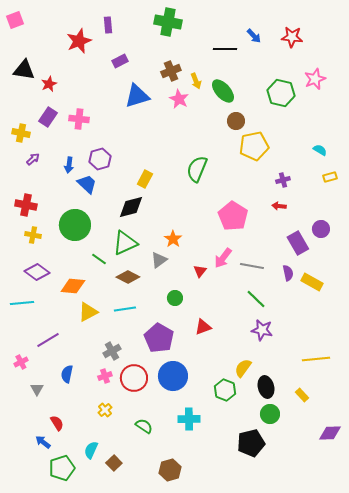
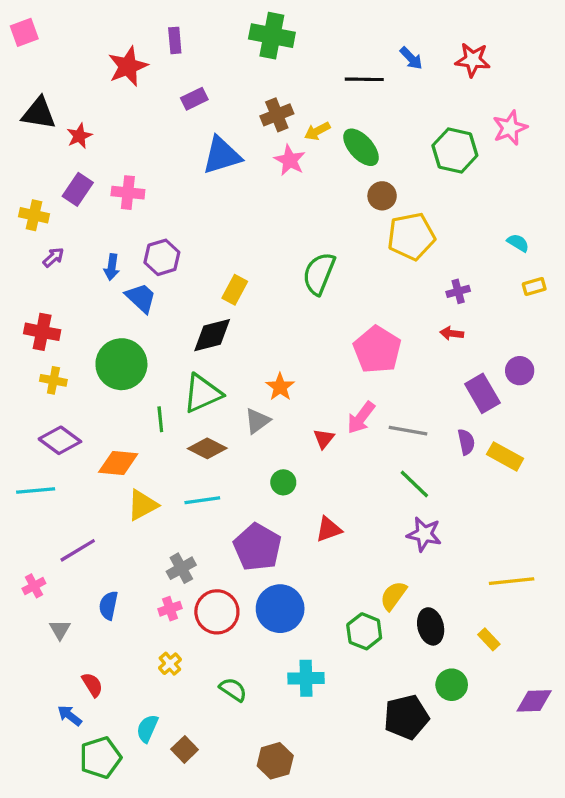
yellow arrow: (196, 81) -> (317, 131), turned 84
green line: (99, 259) -> (160, 419), turned 49
green circle: (270, 414) -> (452, 685), moved

